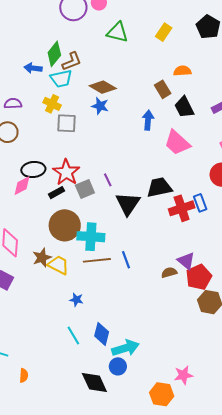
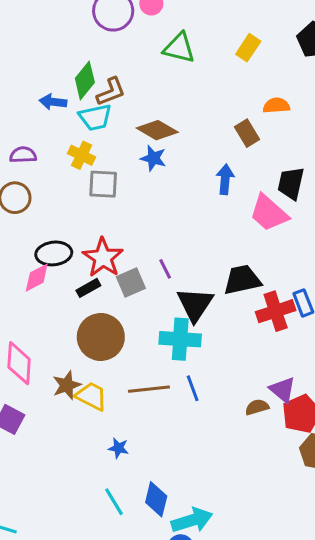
black trapezoid: (184, 107) -> (291, 183), moved, turned 40
cyan cross: (91, 237) -> (180, 339), moved

